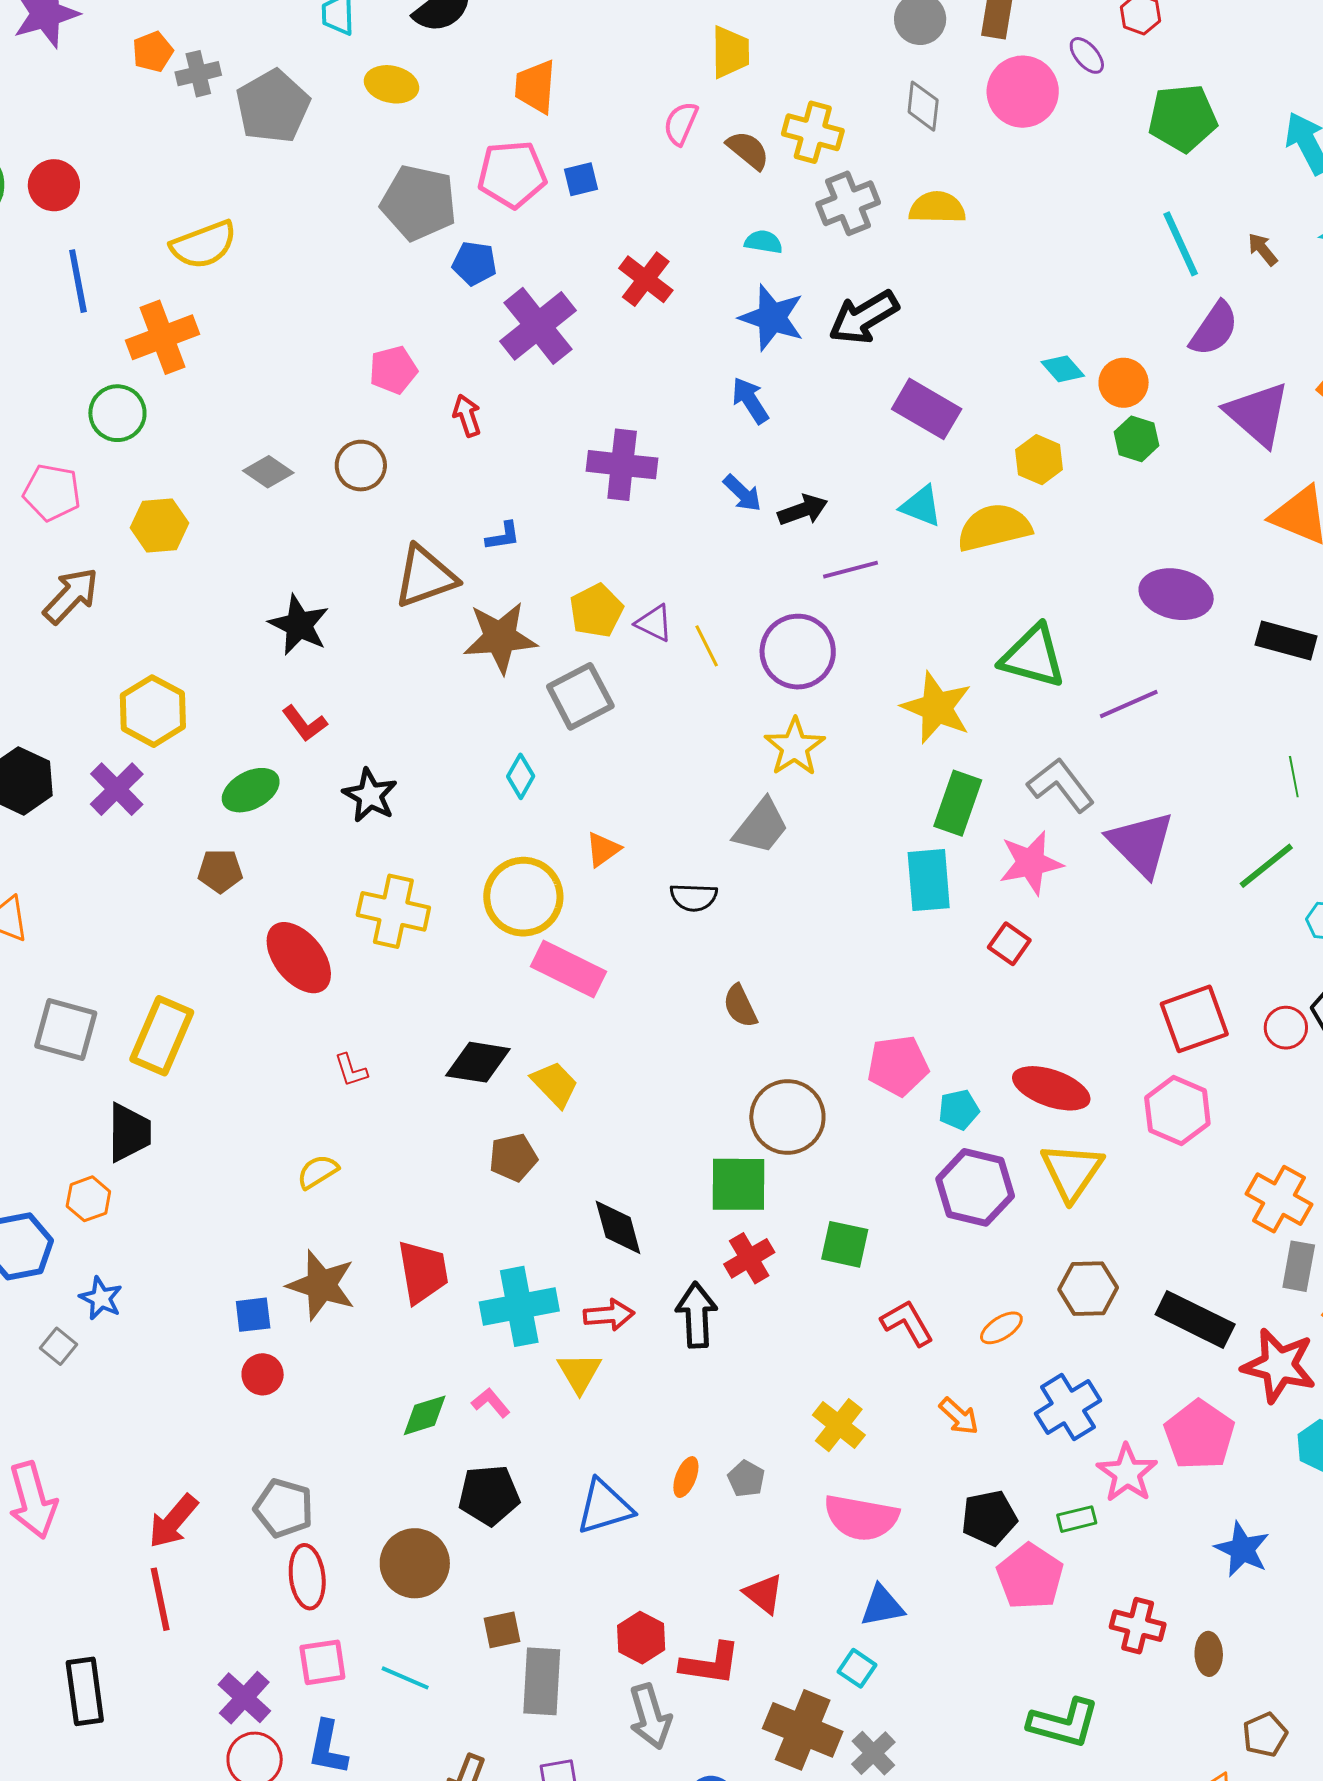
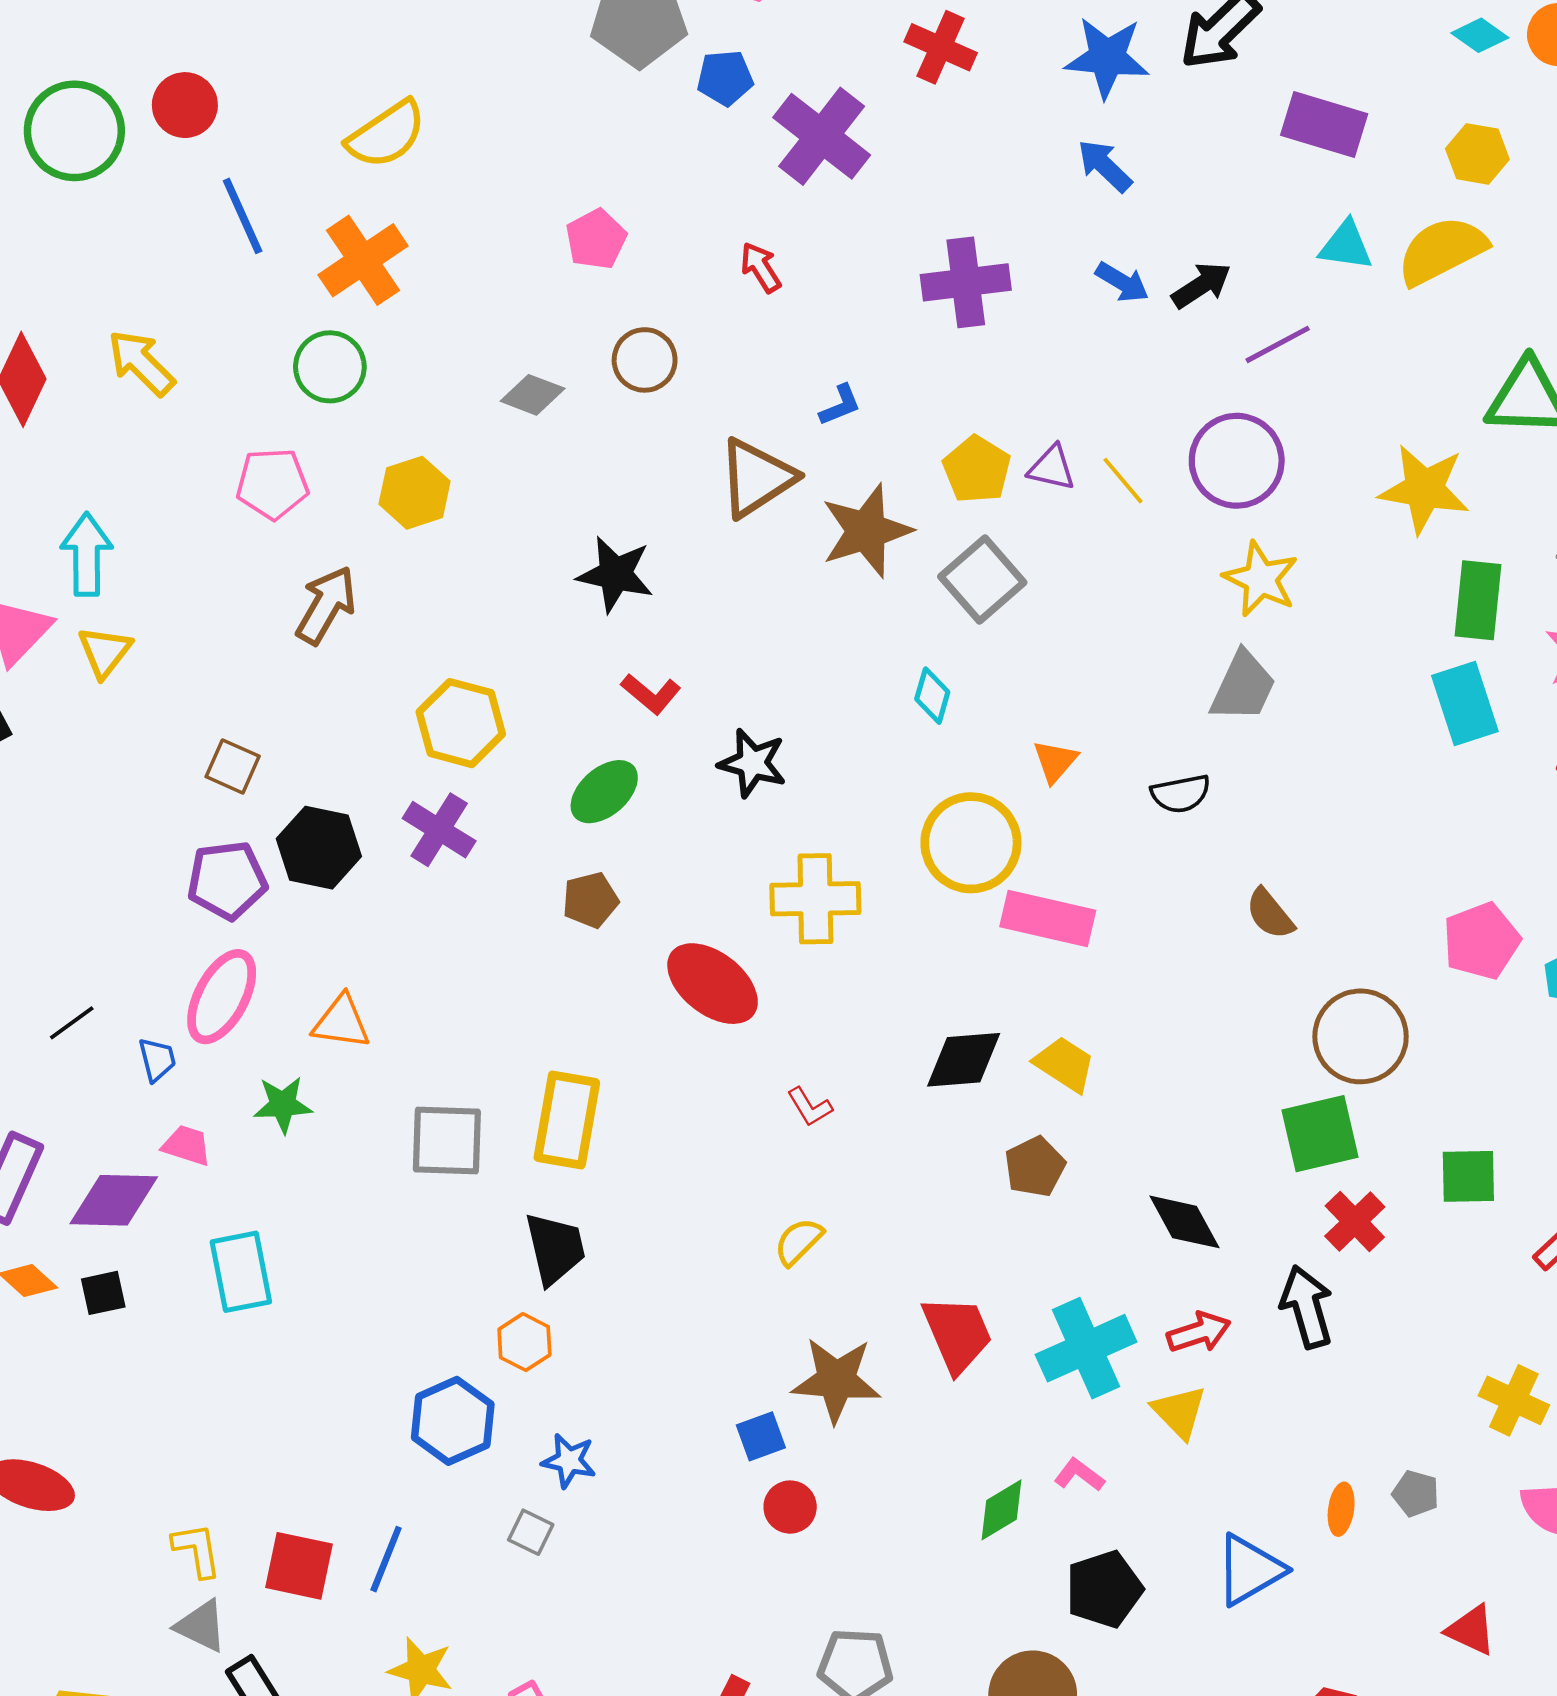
pink pentagon: (393, 370) -> (596, 239), moved

